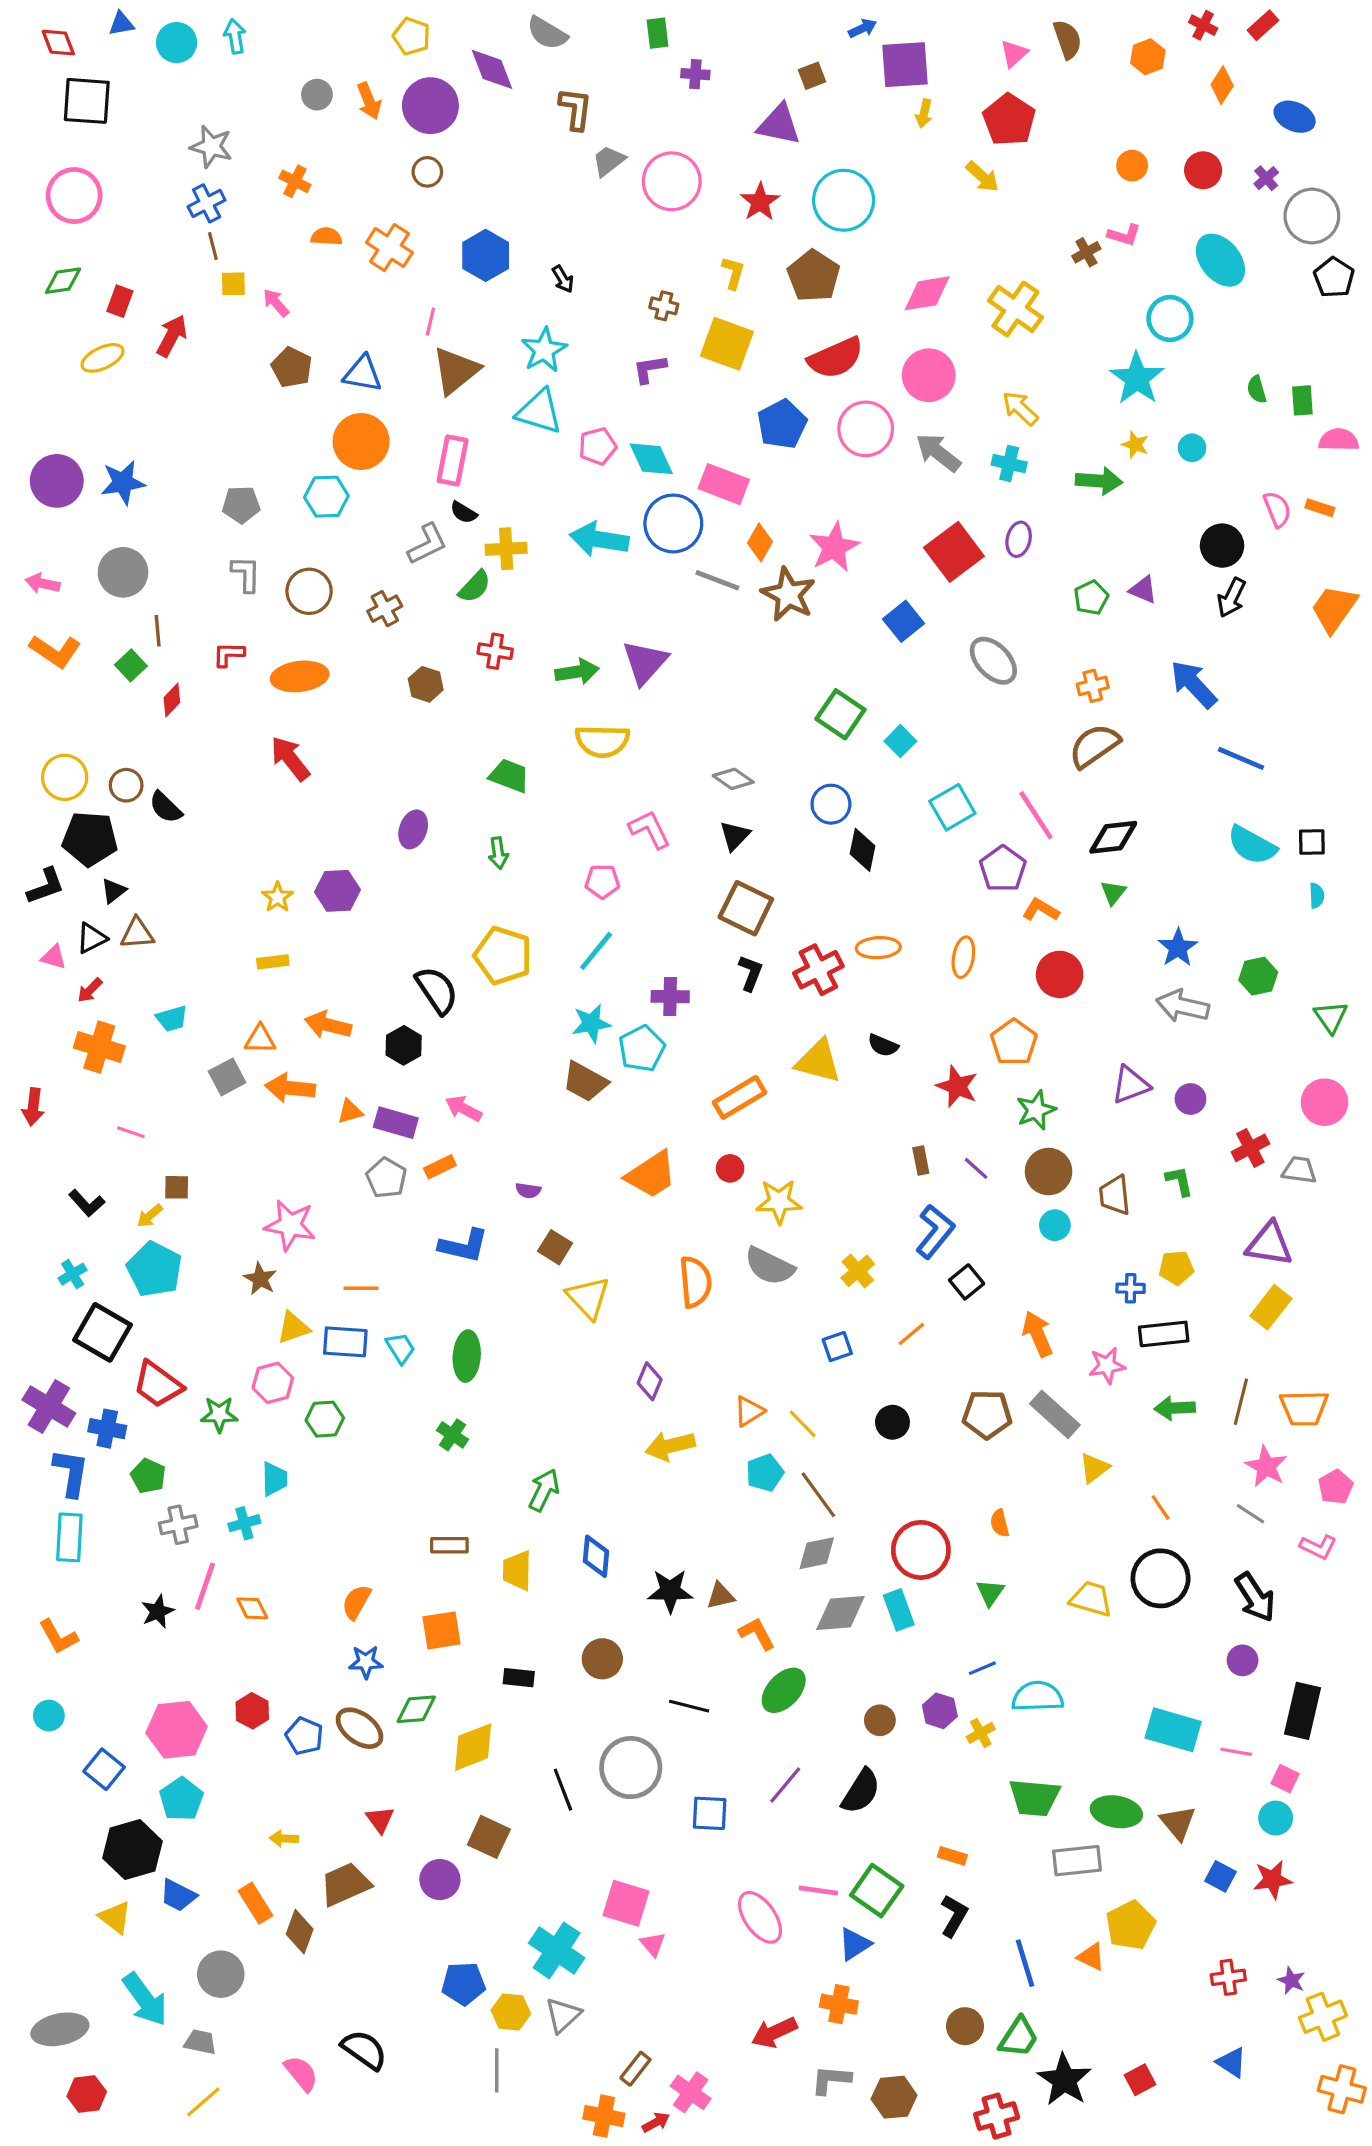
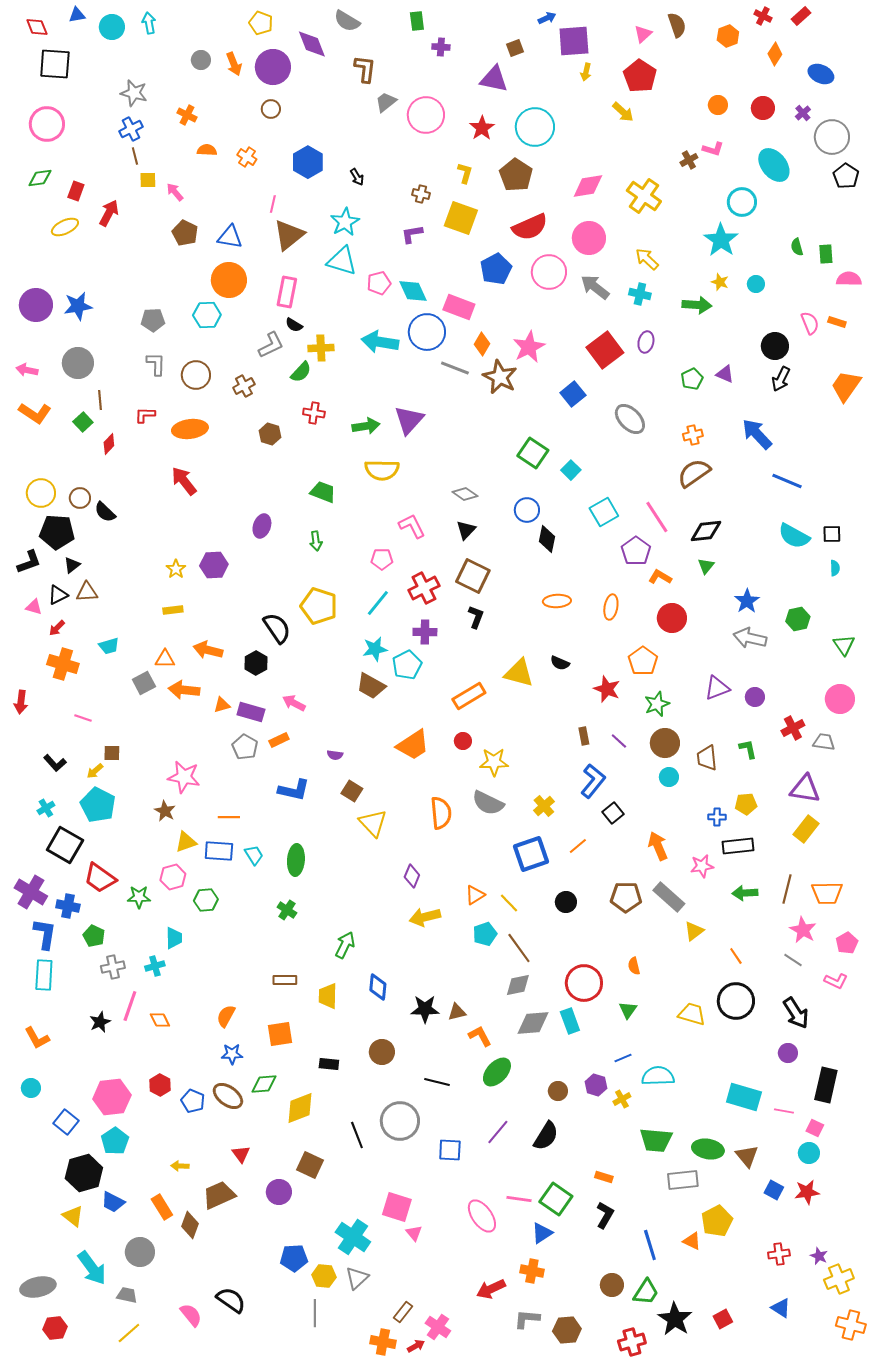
orange cross: (389, 248) -> (247, 157), size x0.7
red cross: (818, 970) -> (424, 588), moved
blue square: (837, 1347) -> (531, 854), size x1.8

